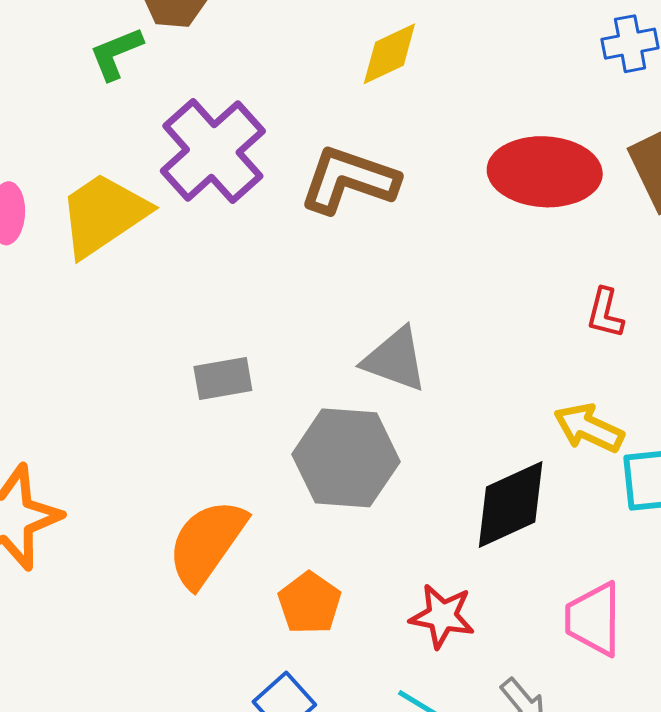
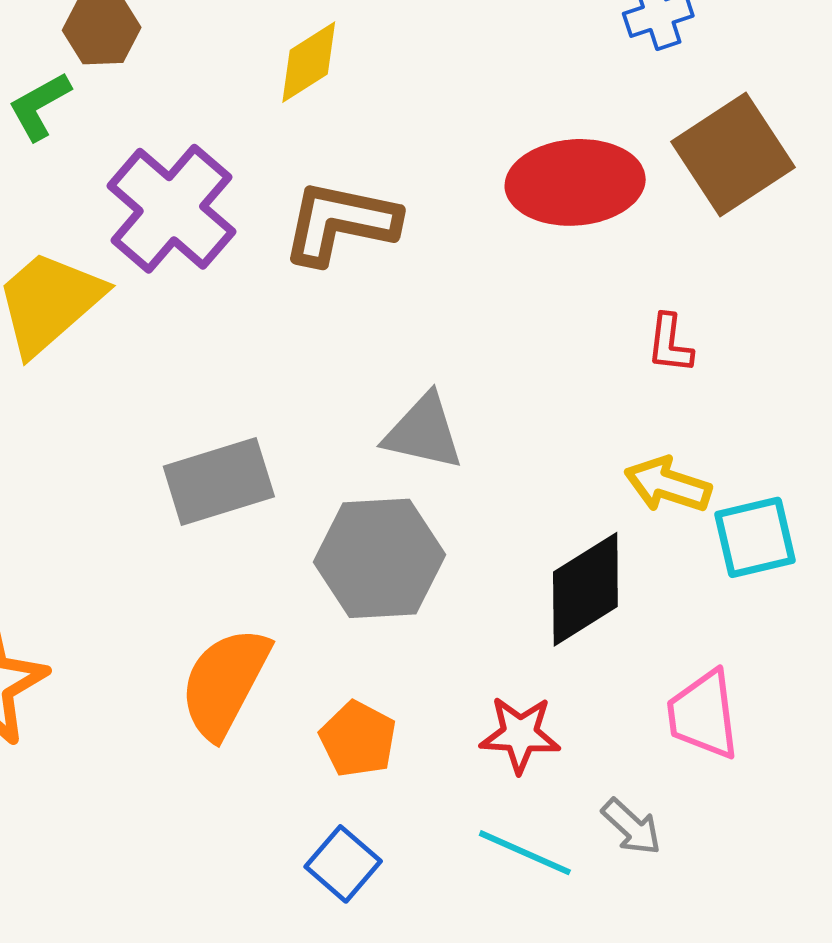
yellow diamond: (389, 54) -> (309, 62), moved
gray rectangle: (223, 378) -> (219, 482), size x1.5

